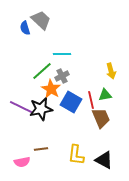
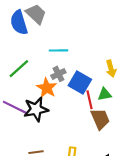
blue semicircle: (25, 28) -> (19, 23), size x1.6
green line: (42, 71) -> (19, 69), moved
blue square: (71, 102) -> (80, 83), moved

